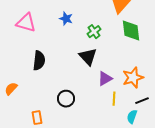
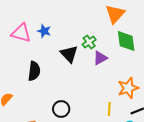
blue star: (66, 19) -> (44, 31), moved
black triangle: (88, 57) -> (69, 54), moved
purple triangle: (105, 79) -> (100, 58), moved

